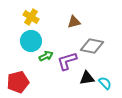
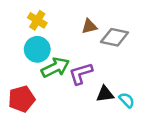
gray diamond: (92, 46) -> (115, 37), moved
green arrow: (46, 56) -> (55, 67), size x1.6

